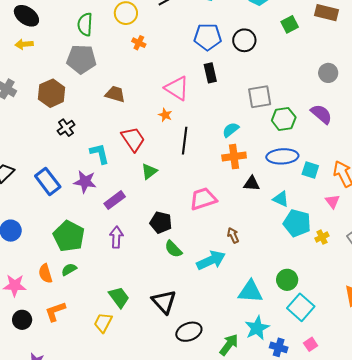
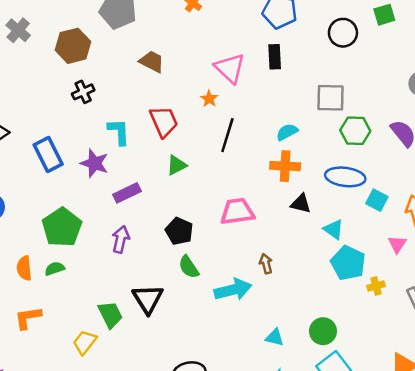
black circle: (244, 40) -> (343, 33), moved
cyan triangle: (250, 292) -> (275, 337), size x0.6
black triangle: (164, 302) -> (148, 299), moved

